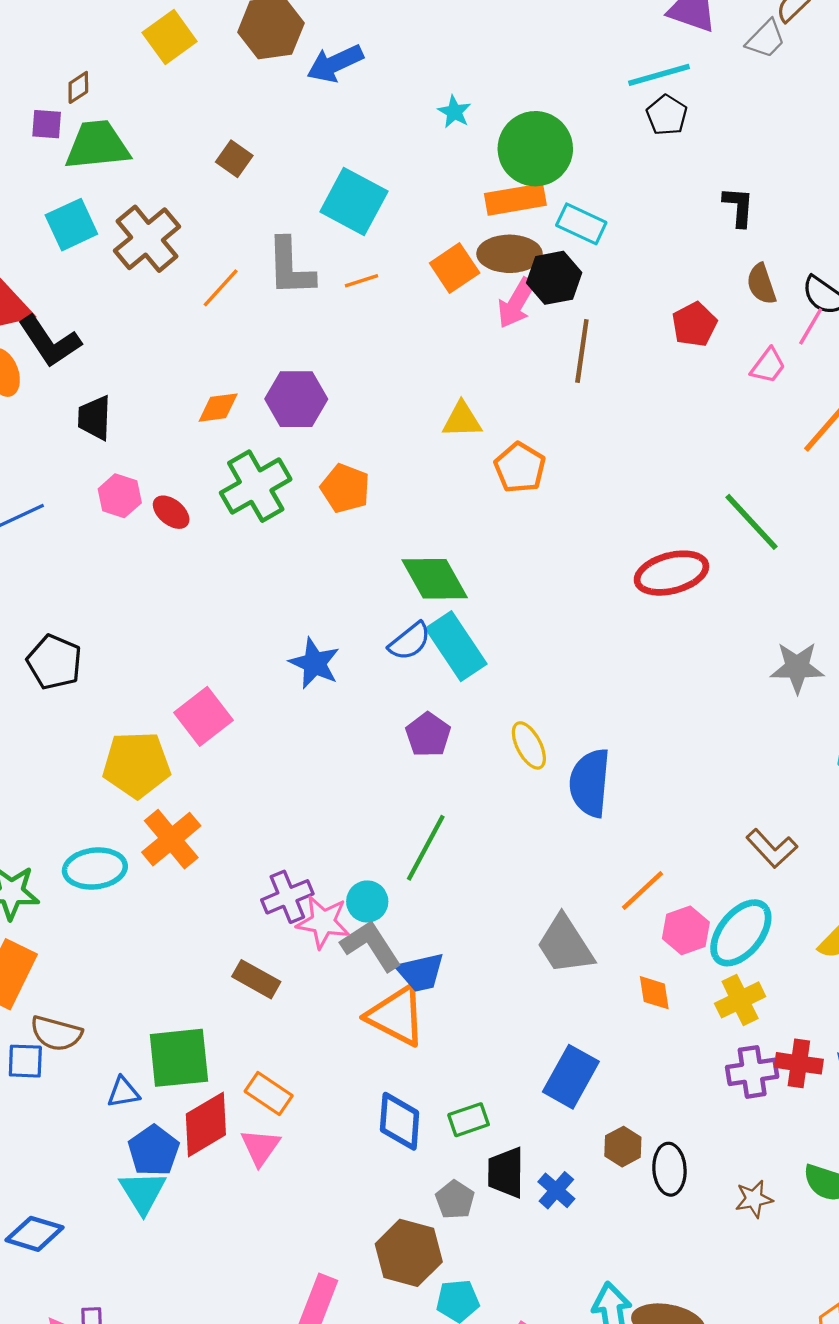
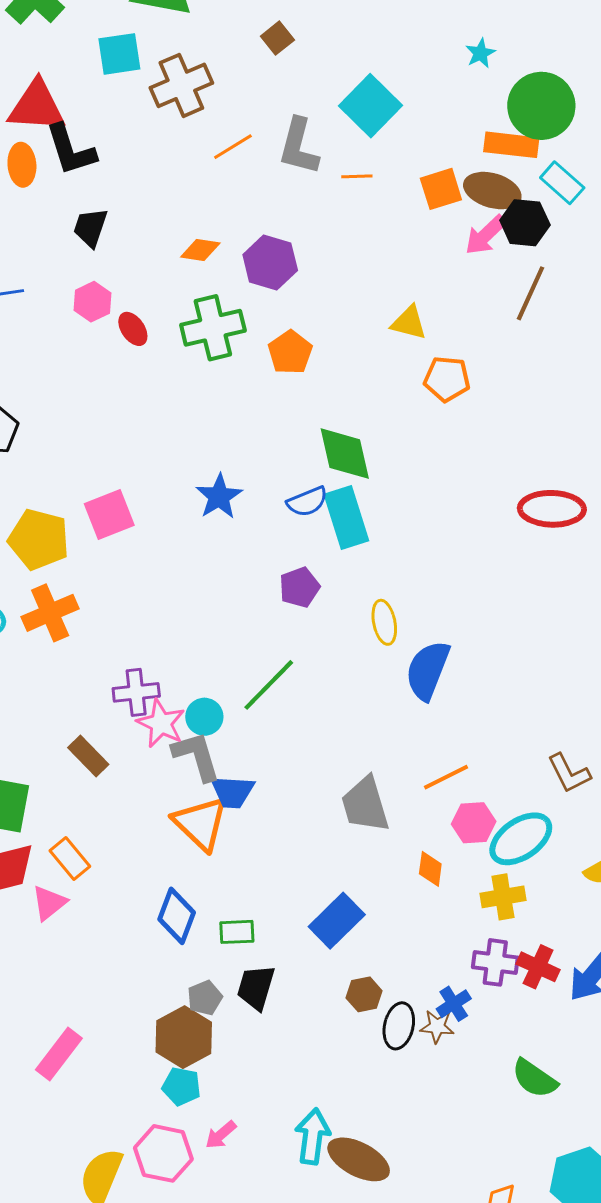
orange pentagon: (520, 468) -> (447, 379), turned 30
blue cross: (556, 1190) -> (454, 1004), moved
brown star: (754, 1199) -> (437, 1027), moved
brown hexagon: (409, 1253) -> (184, 1037), moved

